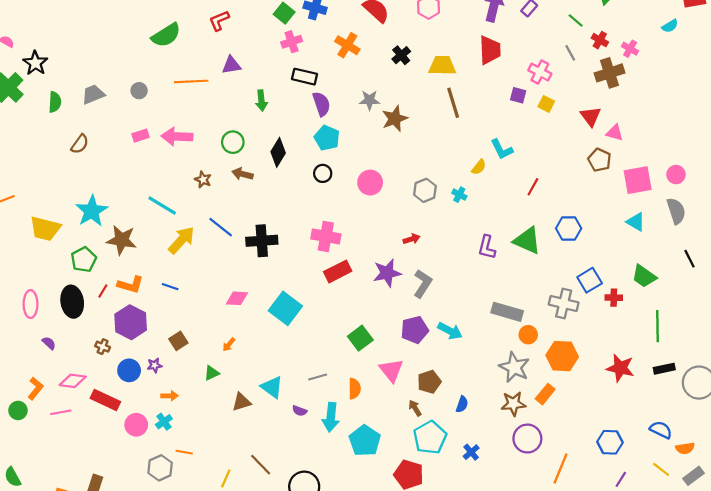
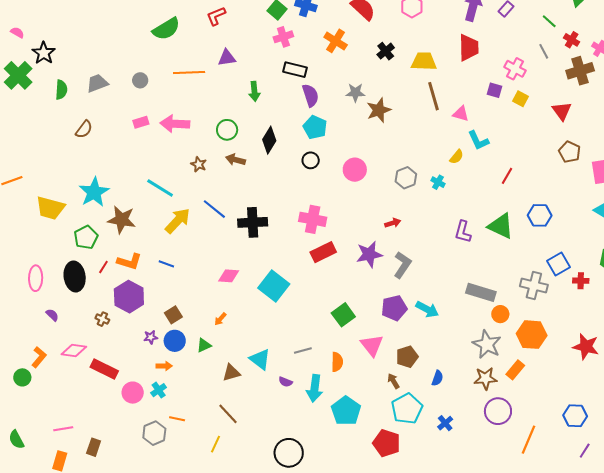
pink triangle: (615, 133) -> (461, 114), moved
blue circle: (129, 370) -> (175, 341), moved
pink line: (61, 412) -> (63, 429), moved
brown line: (261, 465) -> (228, 414), moved

